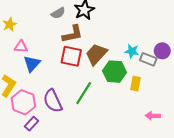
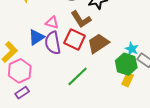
brown L-shape: (72, 34) -> (81, 19), turned 55
pink triangle: (21, 47) -> (52, 23), moved
green hexagon: (115, 72) -> (126, 64), moved
purple semicircle: (53, 101) -> (53, 43), moved

